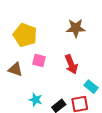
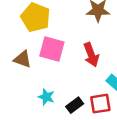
pink square: (39, 61) -> (52, 49), size x1.5

